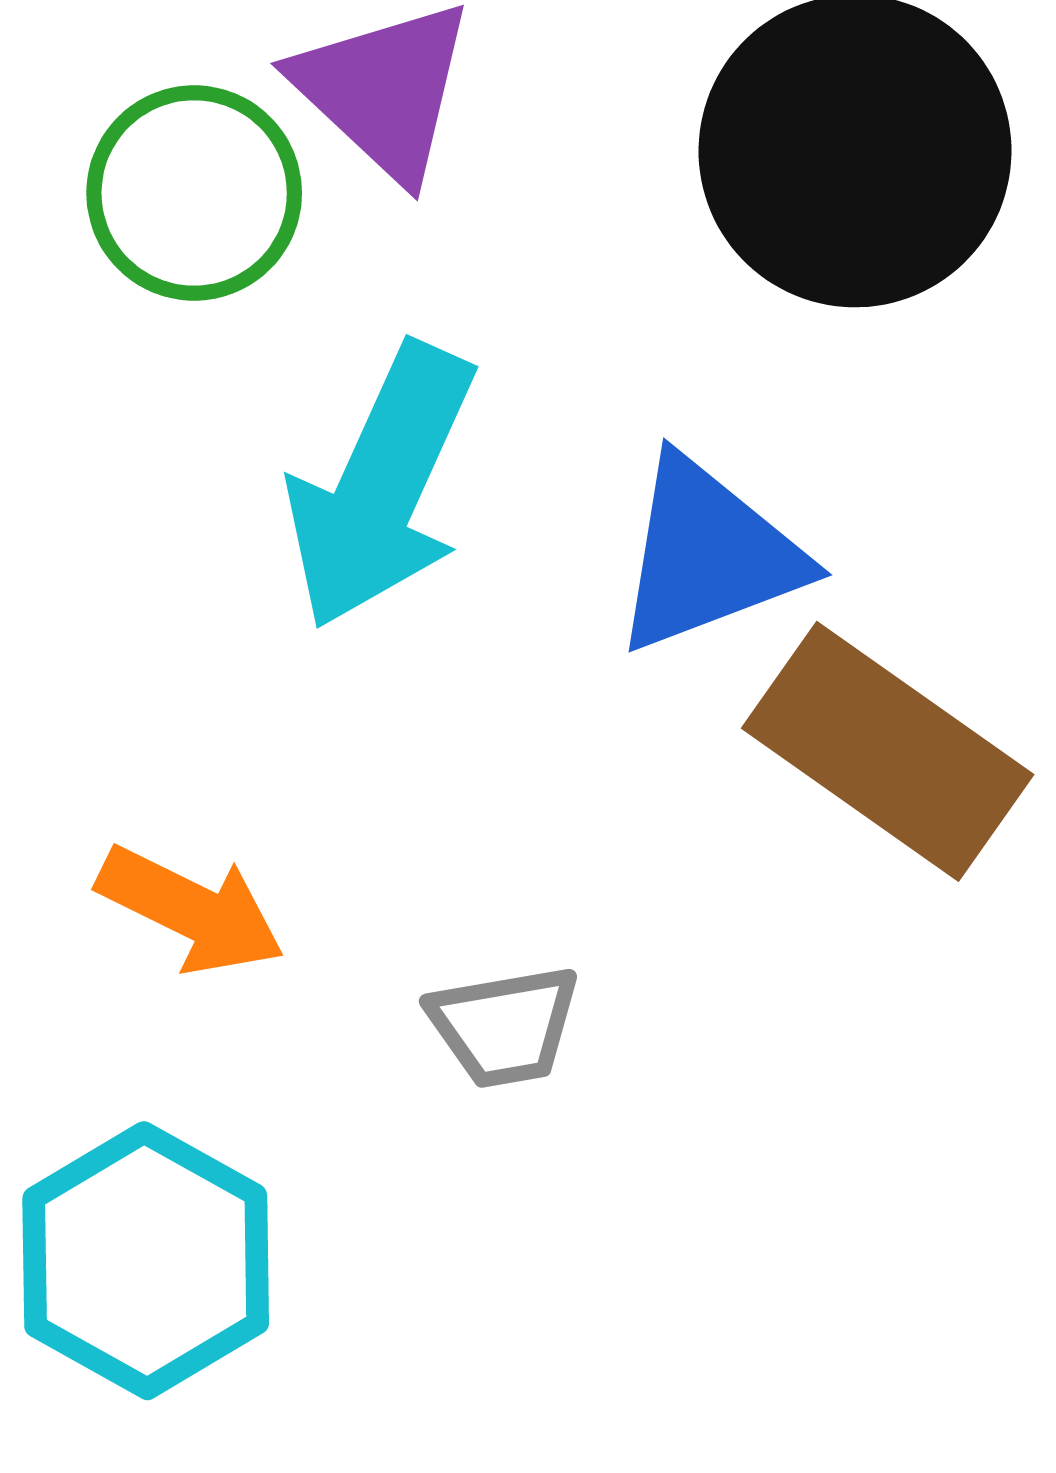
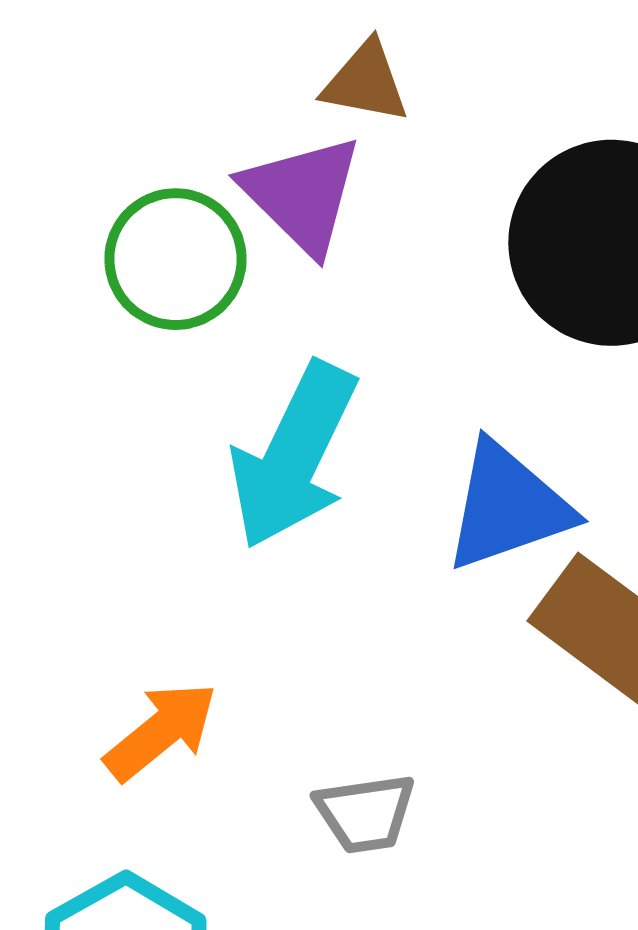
orange arrow: (191, 910) -> (161, 731), turned -67

